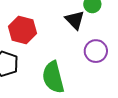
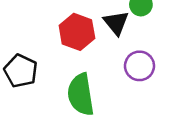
red hexagon: (22, 30) -> (77, 32), moved

